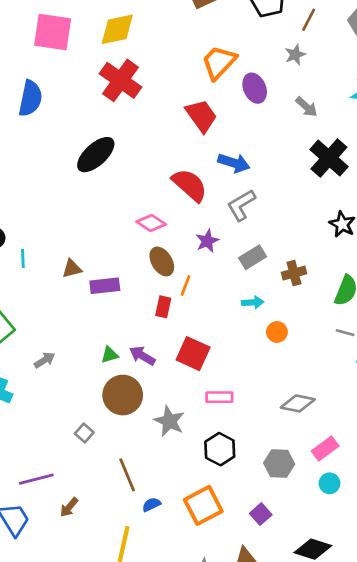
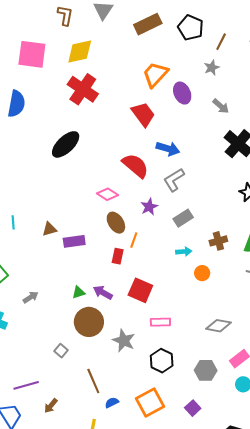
brown cross: (294, 273) -> (218, 241), moved

